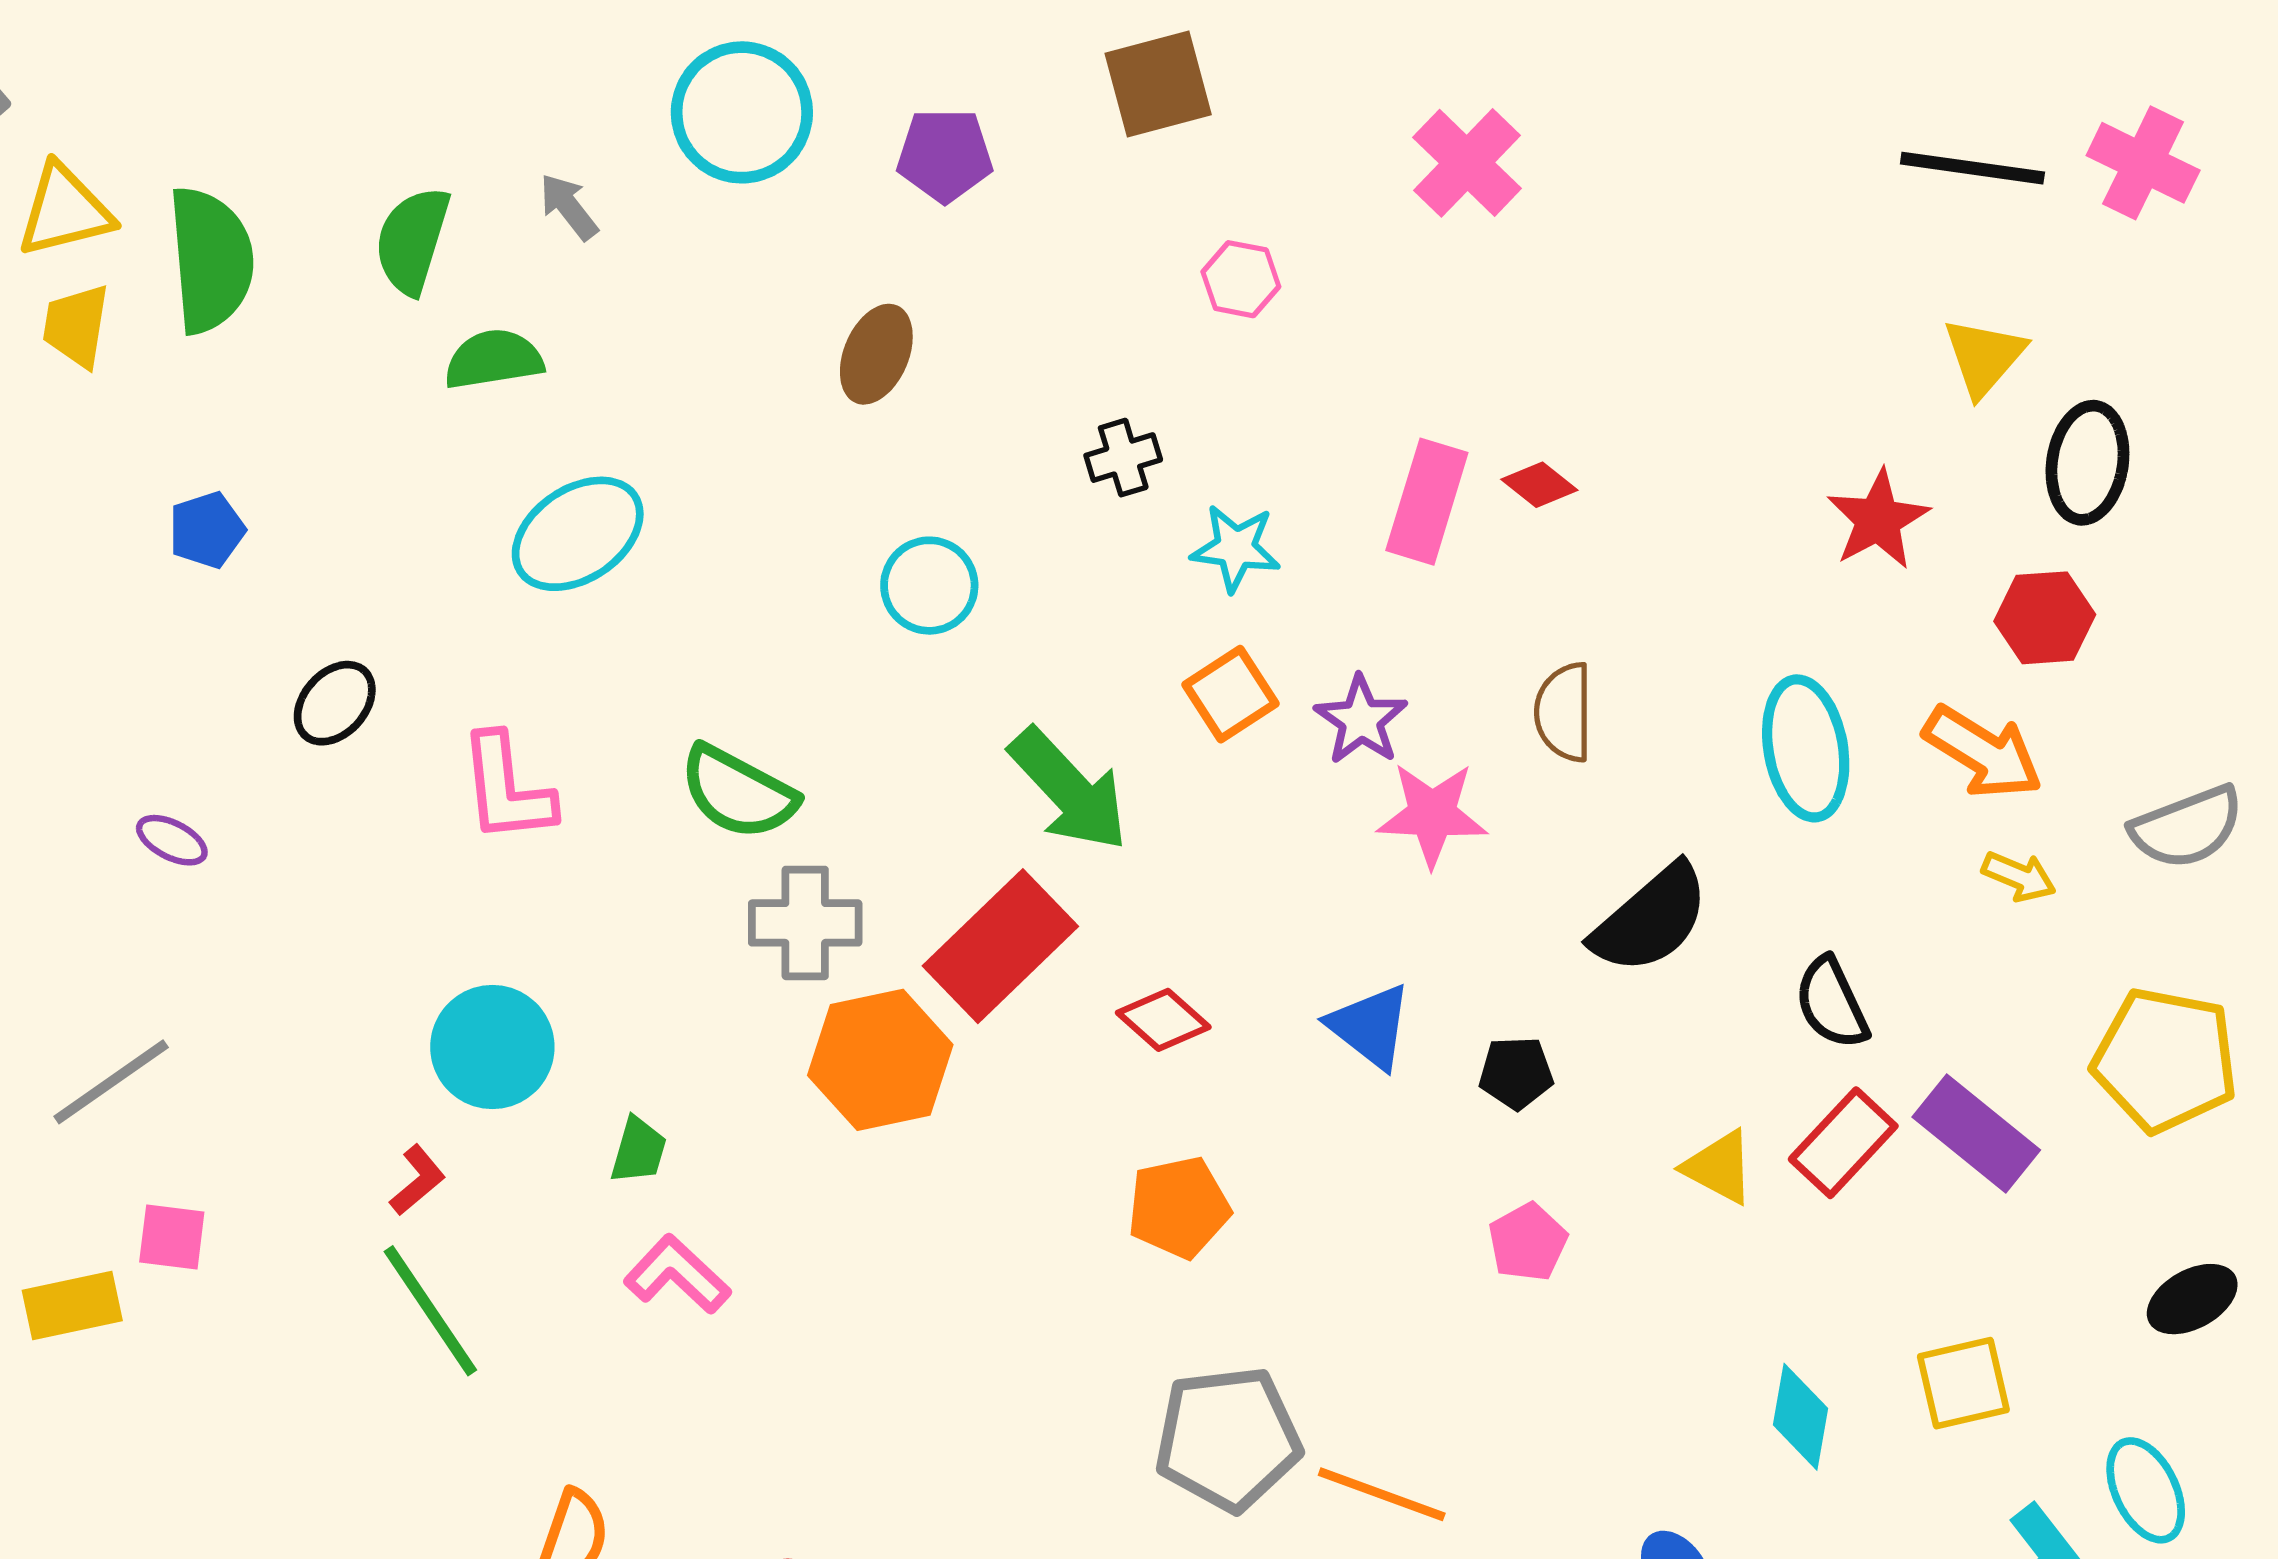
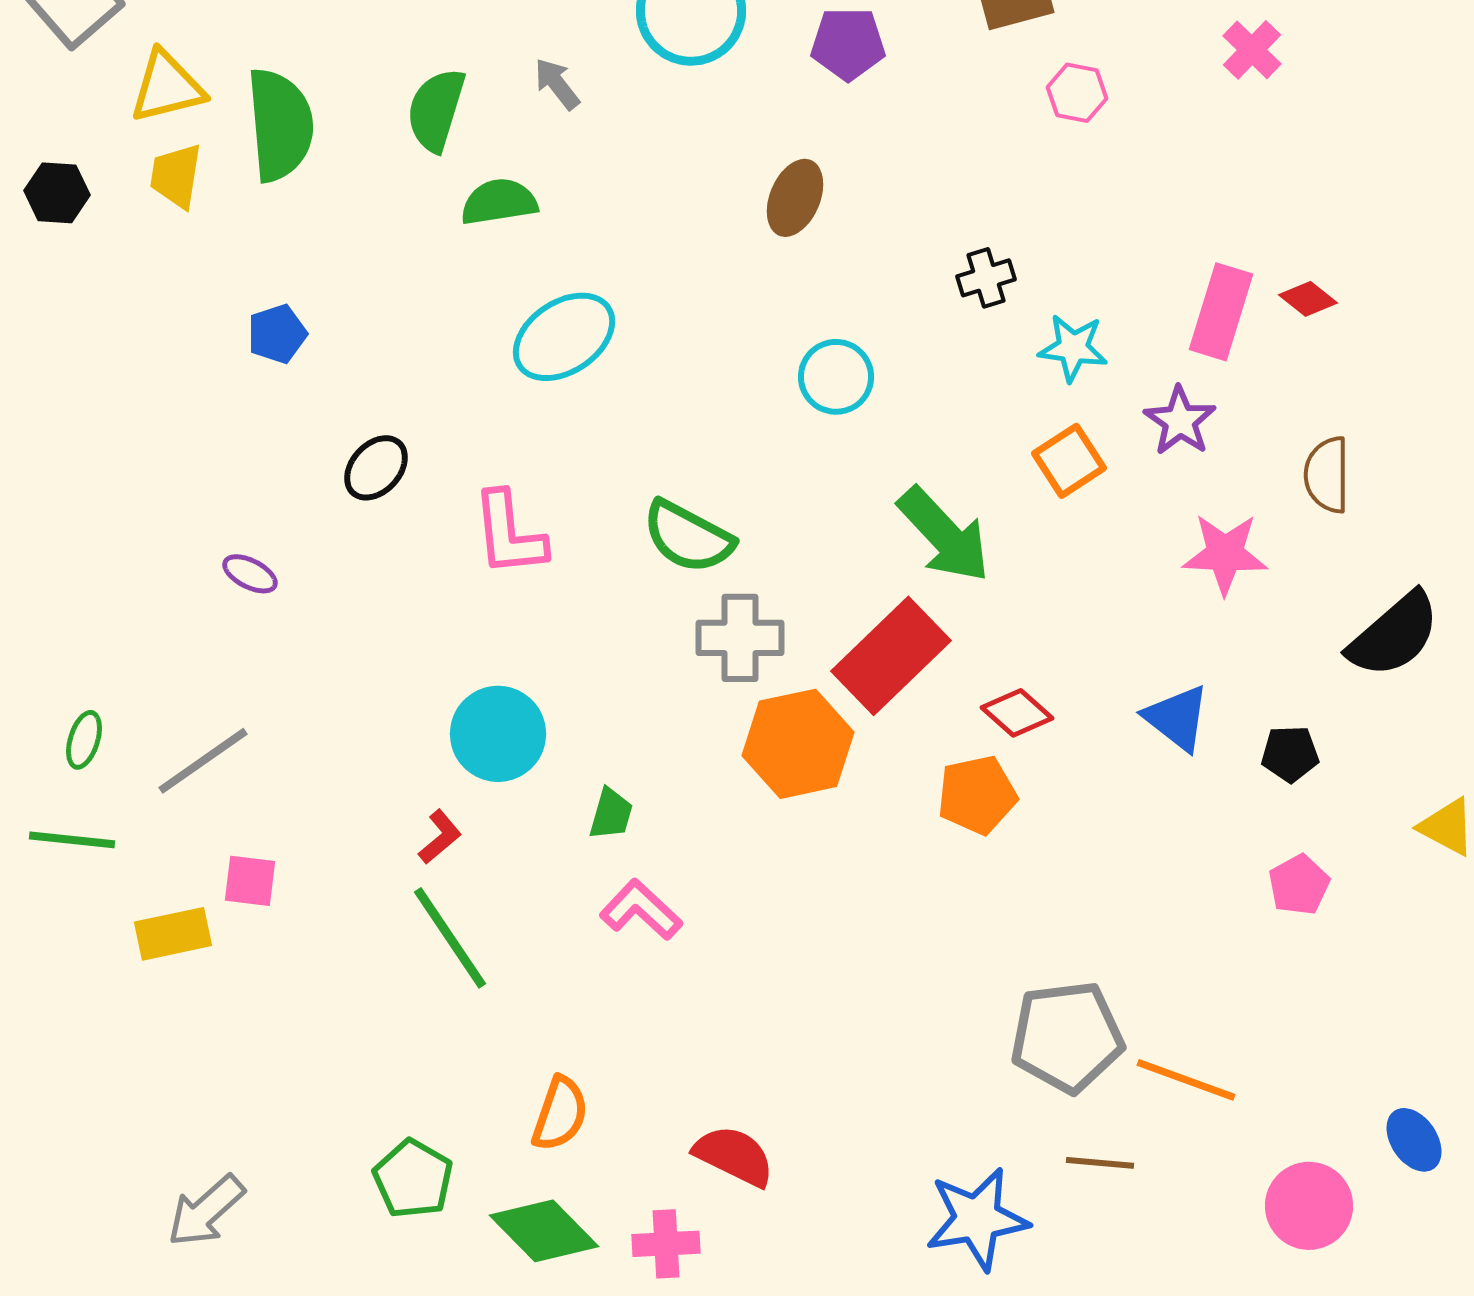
pink cross: (1467, 163) -> (1252, 50), size x0.7
pink hexagon: (1241, 279) -> (1077, 93), moved
purple star: (1361, 720) -> (1180, 421), moved
orange pentagon: (1179, 1207) -> (977, 795), moved

